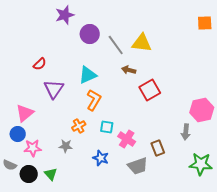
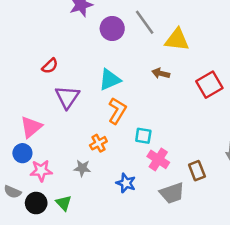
gray line: (116, 45) -> (145, 22), moved
red square: (150, 90) -> (209, 85), moved
cyan square: (107, 127) -> (143, 136), moved

